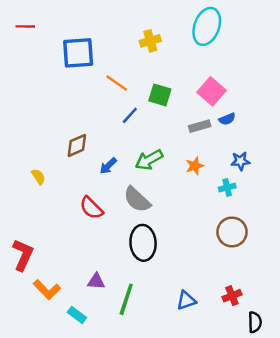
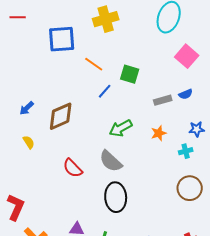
yellow cross: (150, 41) -> (106, 19), moved, size x1.4
pink square: (212, 91) -> (187, 56), moved
brown diamond: (77, 145) -> (61, 116), size x1.4
blue arrow: (108, 166) -> (27, 108), moved

